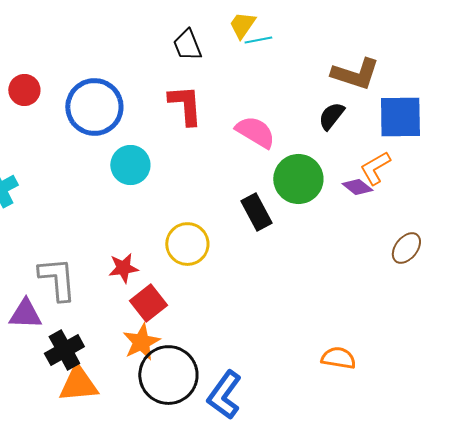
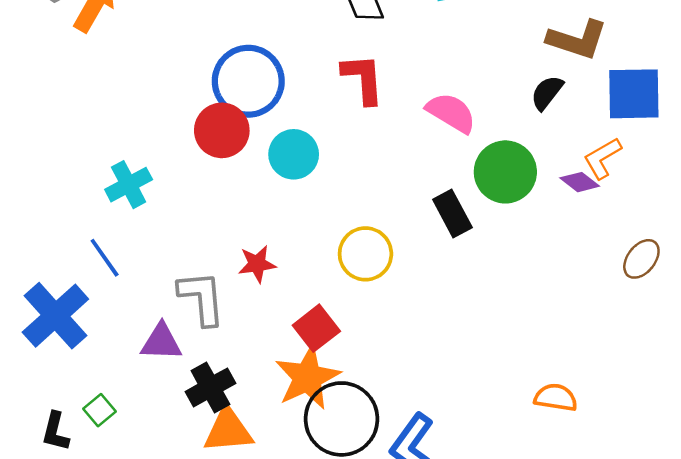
red circle: (24, 90) -> (222, 130), moved, size x1.4
red star: (123, 268) -> (257, 264), moved
orange star: (141, 342) -> (307, 377), size x1.4

